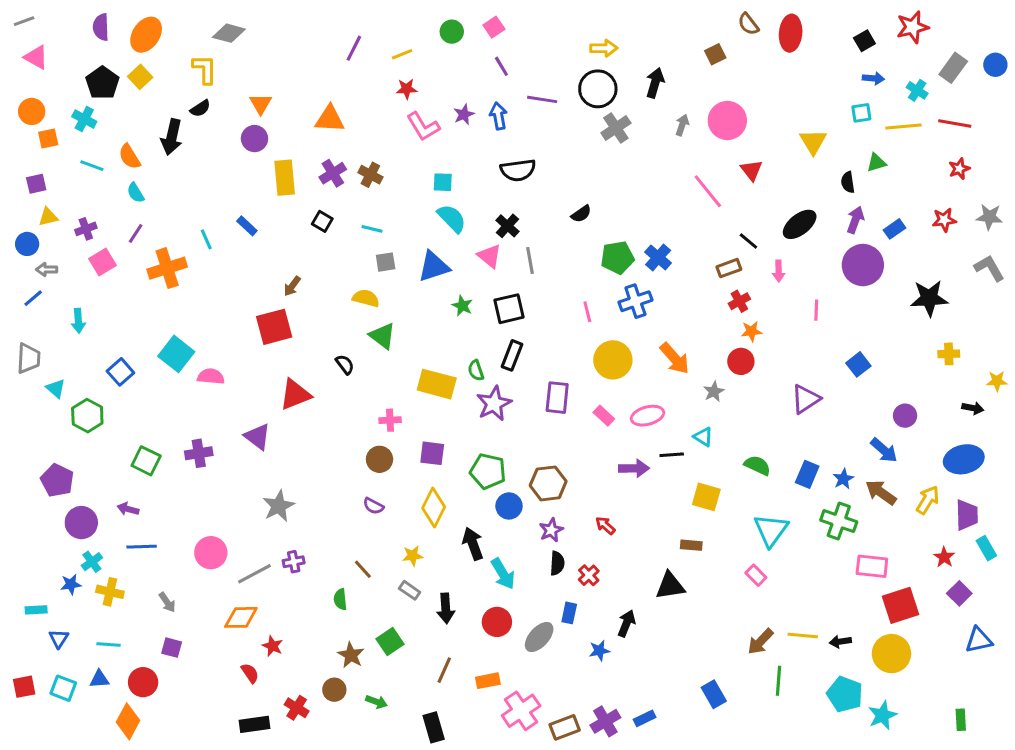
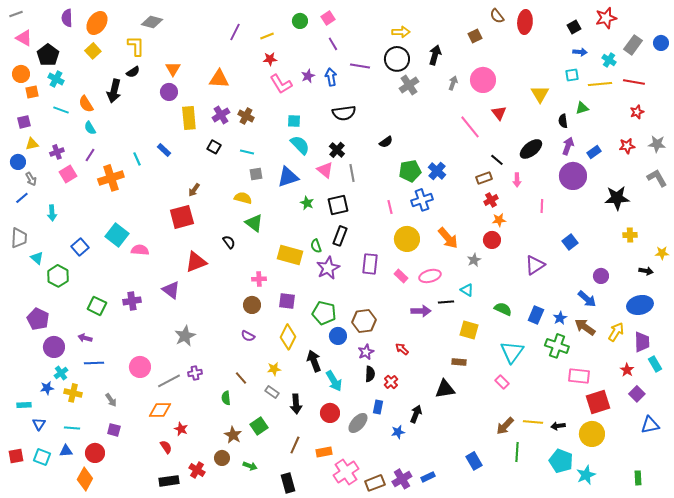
black pentagon: (102, 83) -> (48, 55), moved
gray arrow: (47, 270) -> (31, 179), turned -120

